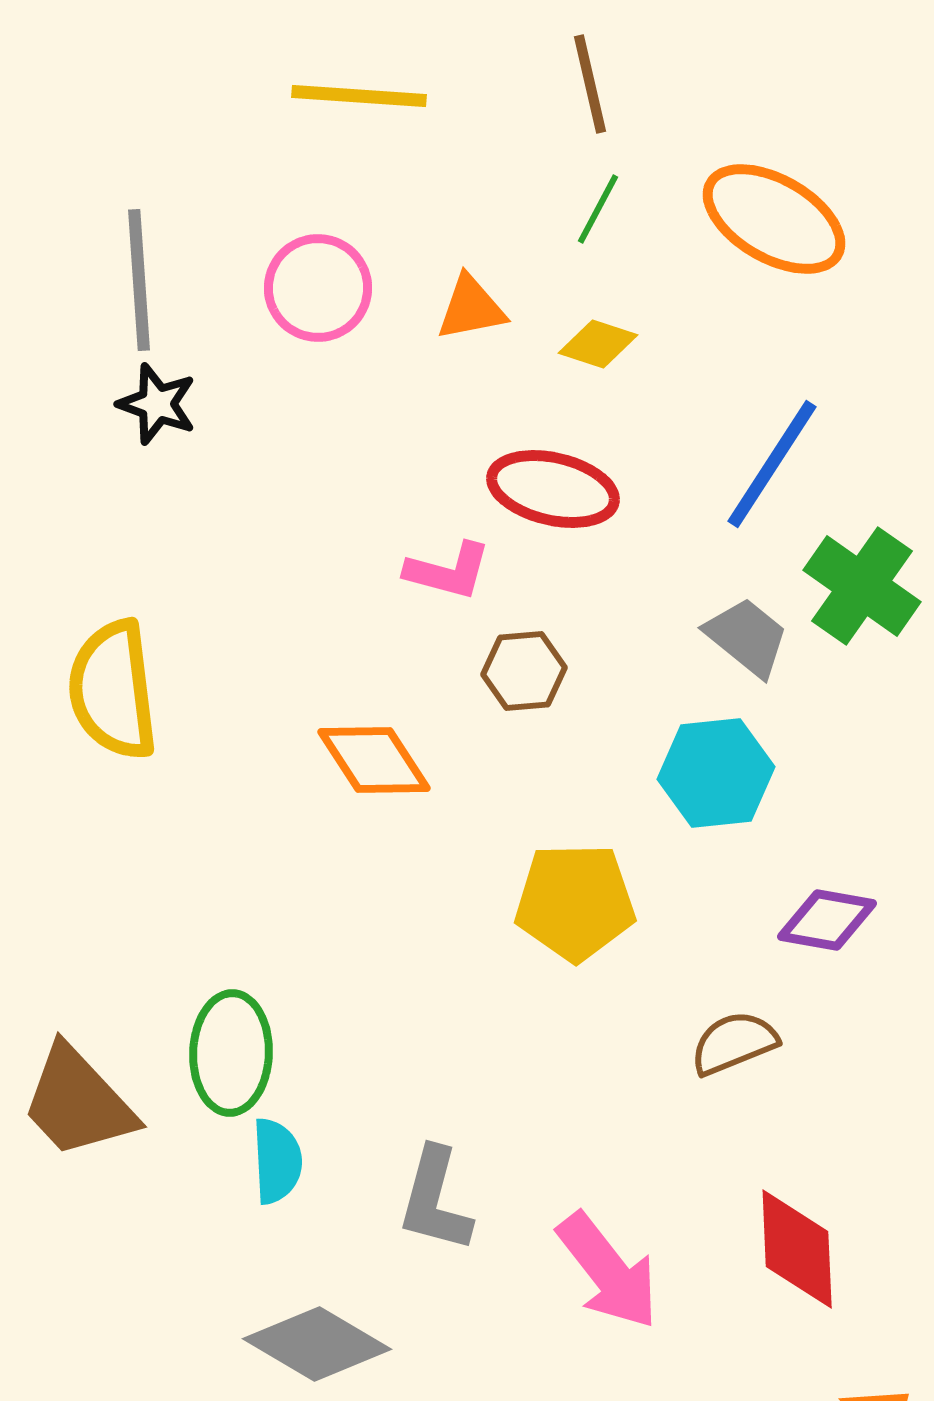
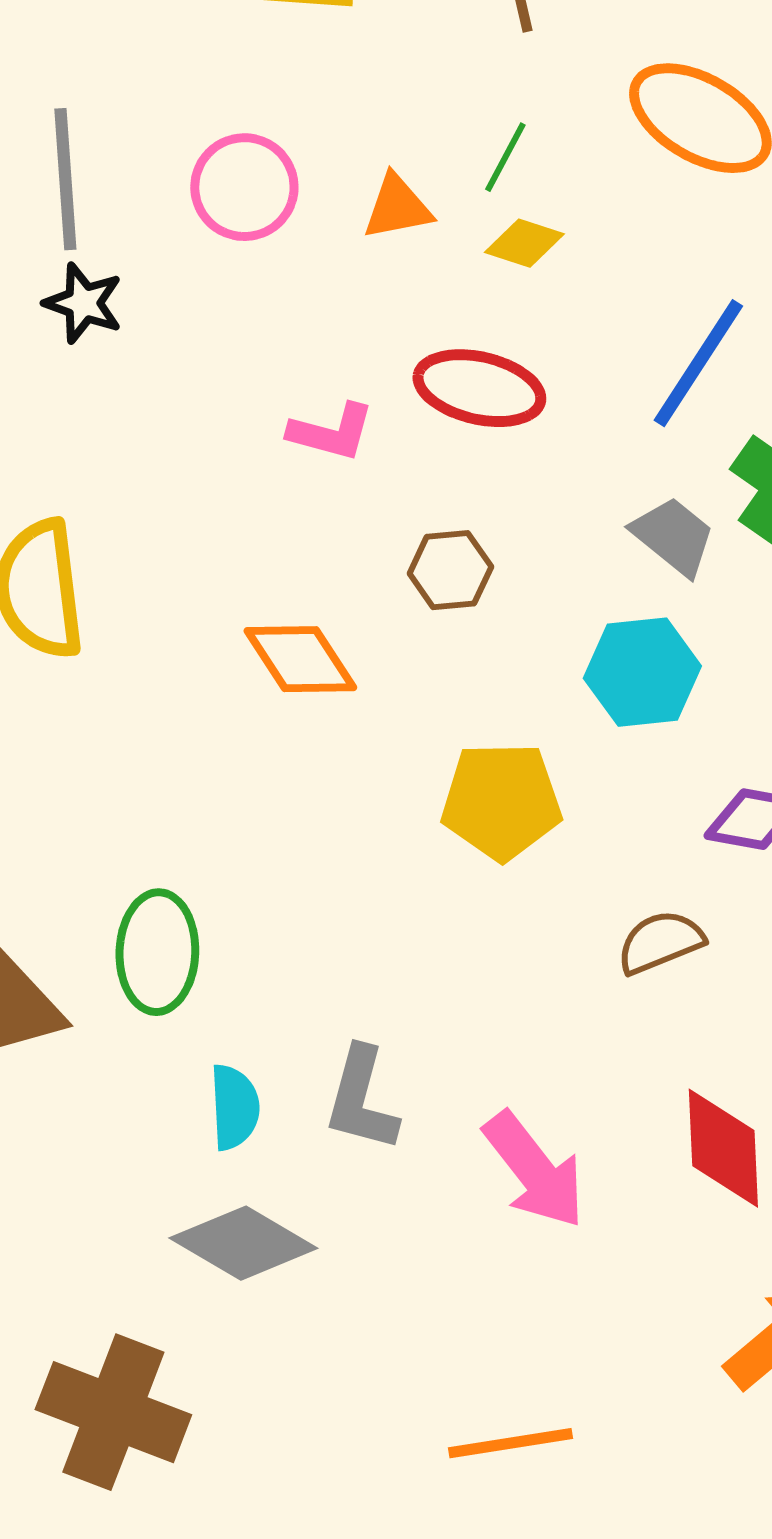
green line: (598, 209) -> (505, 157), moved
pink L-shape: (448, 571) -> (331, 432), moved
cyan semicircle: (277, 1161) -> (234, 1107), moved

